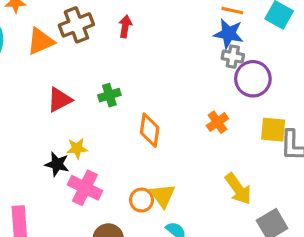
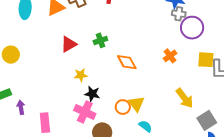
orange diamond: (150, 130) -> (127, 62), turned -35
black star: (57, 164) -> (92, 94), moved
pink cross: (85, 188) -> (85, 112), moved

